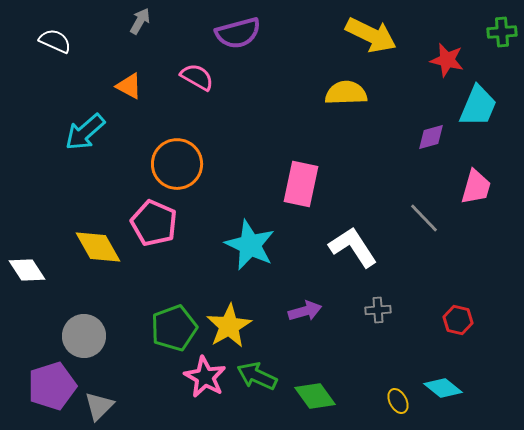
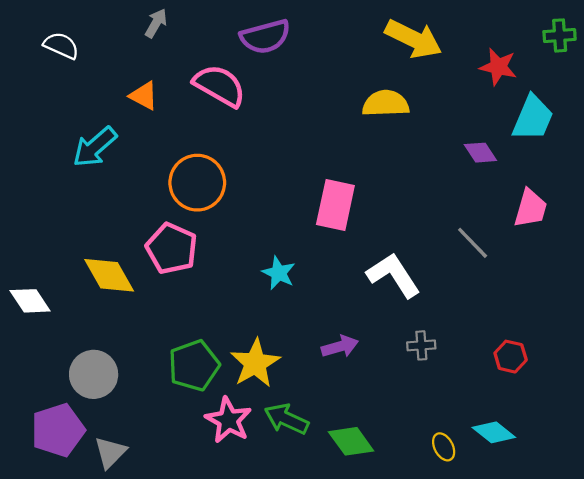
pink semicircle: (197, 77) -> (220, 86), size x1.4
purple diamond: (431, 137) -> (480, 153), turned 72
cyan star: (250, 245) -> (279, 273), size x0.6

